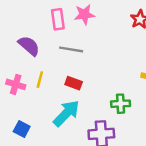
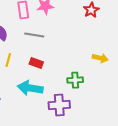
cyan arrow: (66, 113) -> (30, 88), turned -125

